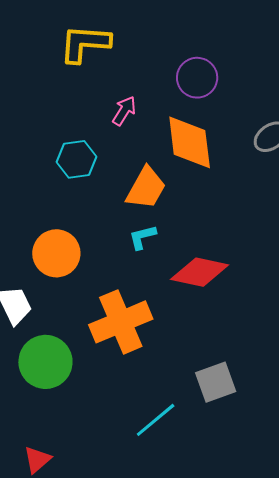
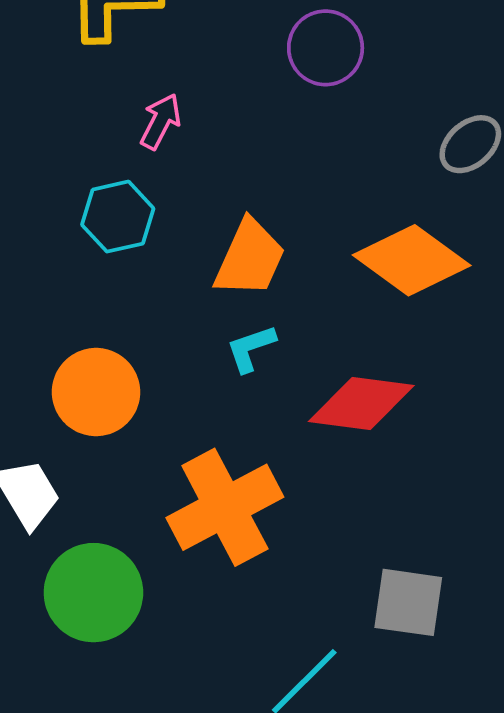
pink arrow: (124, 111) -> (161, 121), moved
orange diamond: (190, 142) -> (412, 260), moved, turned -42
gray square: (216, 382) -> (408, 602), turned 33

